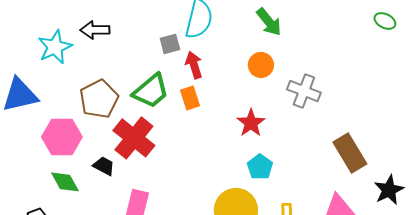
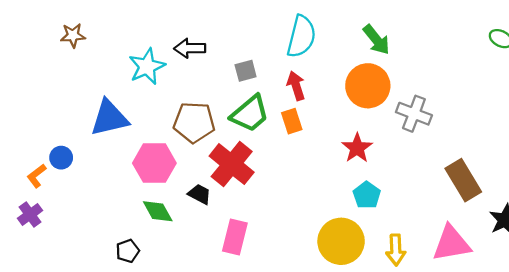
gray square: (170, 44) -> (246, 71), moved
orange circle: (261, 65) -> (368, 86), size x1.6
brown pentagon: (99, 99) -> (194, 122), turned 30

